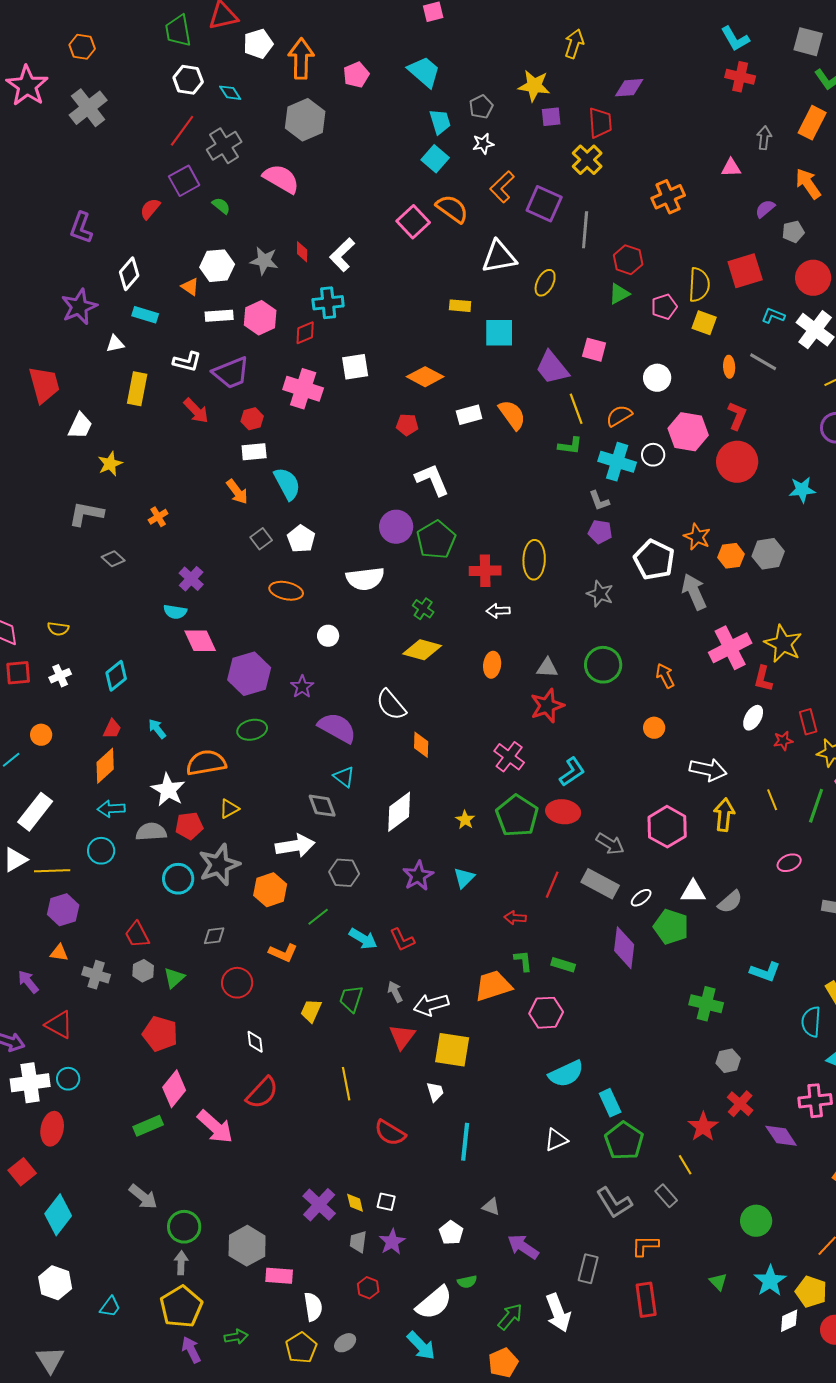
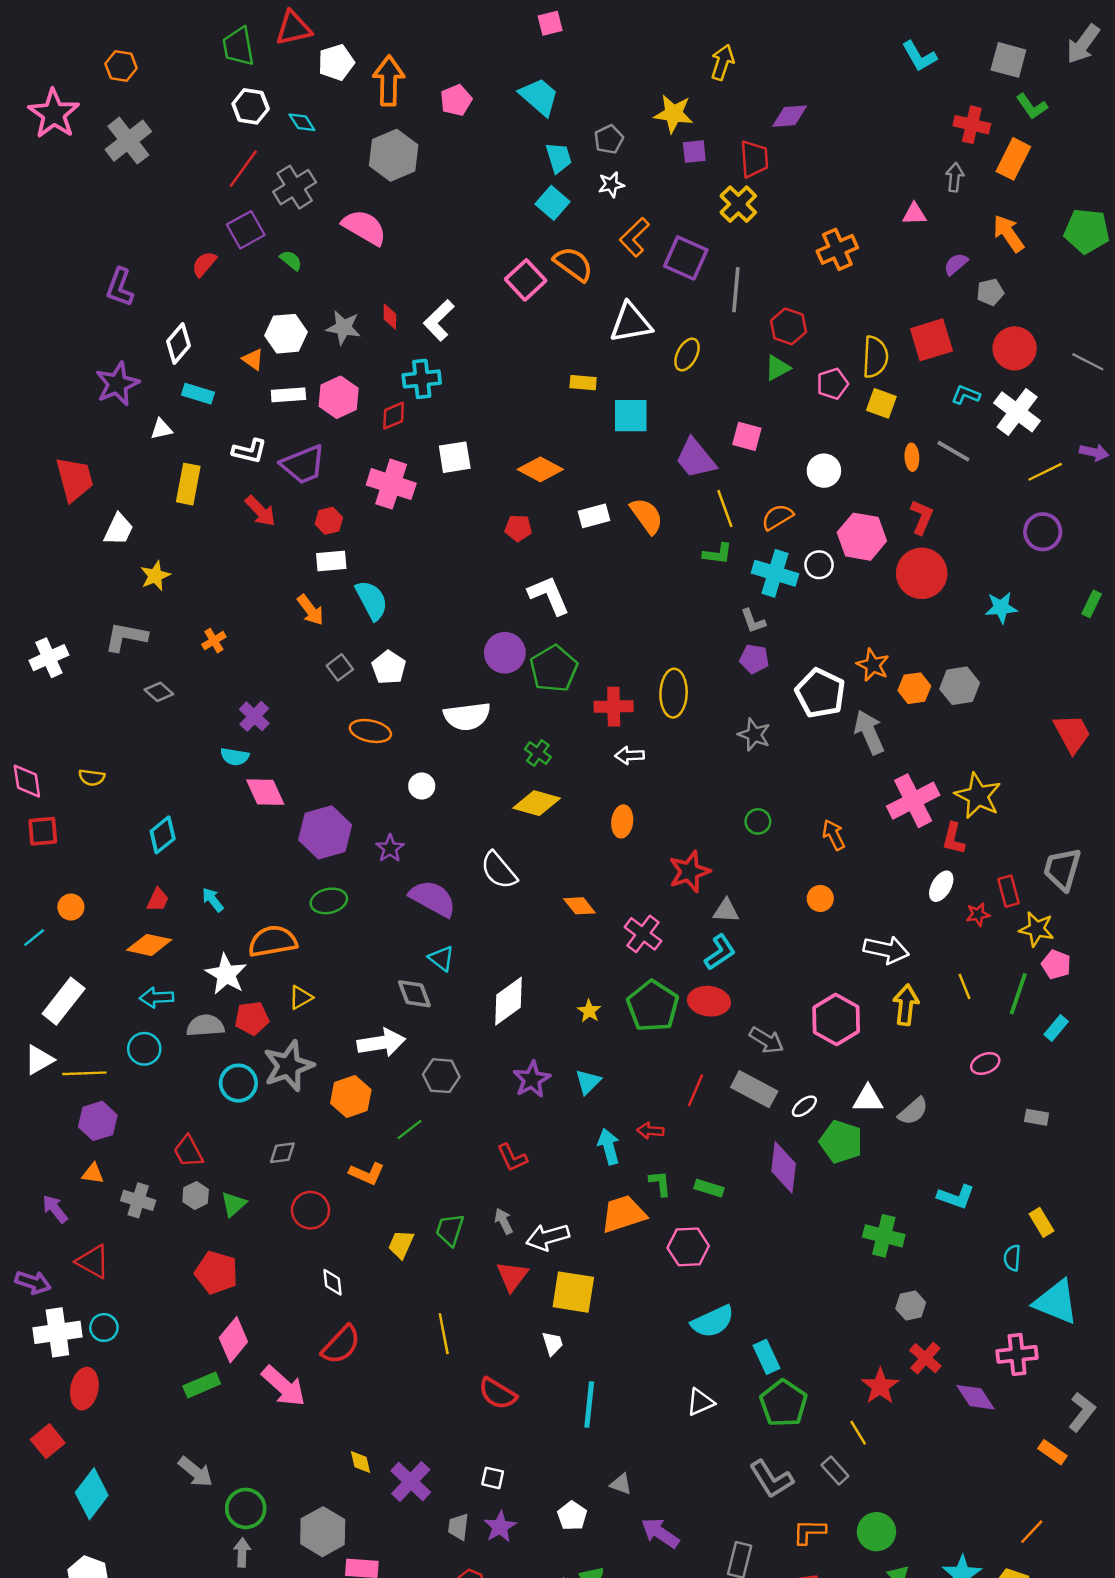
red cross: (740, 77) -> (972, 125), moved
green circle: (603, 665) -> (758, 821), size x0.6
gray triangle: (547, 668) -> (726, 911), moved
white cross: (60, 676) -> (49, 658), moved, size x1.4
orange diamond: (421, 745) -> (579, 906), moved, turned -40
orange diamond: (105, 766) -> (149, 945), turned 54
cyan arrow: (363, 939) -> (609, 1147), moved, turned -136
cyan semicircle: (811, 1022) -> (1012, 1258), size x0.7
yellow diamond: (355, 1203) -> (361, 1462), moved
green circle: (756, 1221) -> (876, 1532), moved

